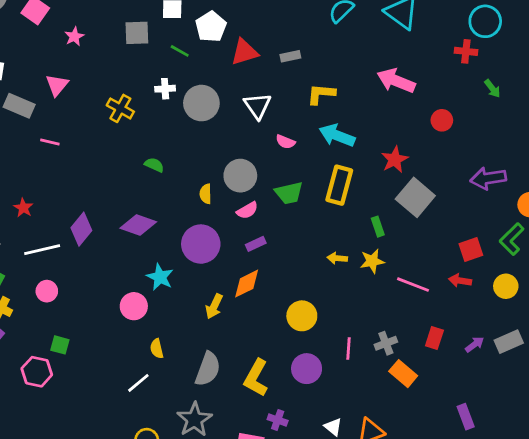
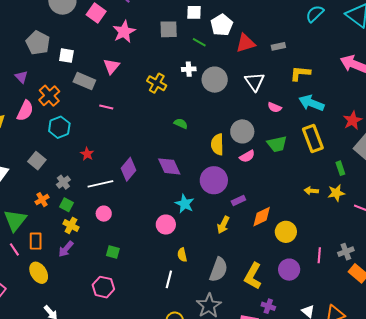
pink star: (74, 36) -> (124, 32), size x1.6
yellow rectangle: (339, 185) -> (313, 139), turned -36
yellow semicircle: (206, 194) -> (217, 144), size x1.5
purple diamond: (138, 225) -> (169, 166), turned 45
purple rectangle: (256, 244) -> (238, 201), moved
orange diamond: (247, 284) -> (262, 217), moved
pink hexagon: (37, 372) -> (103, 287), moved
white line: (138, 383) -> (169, 279), turned -36

